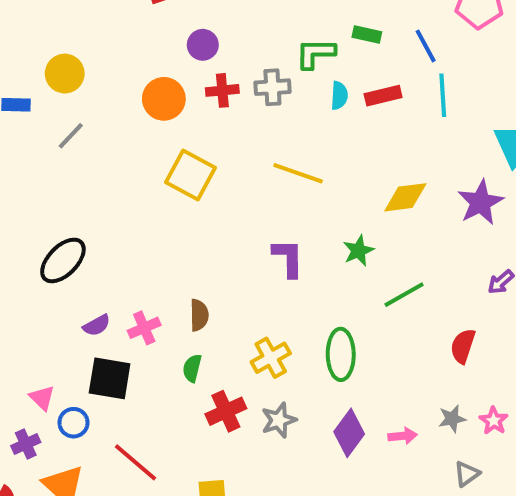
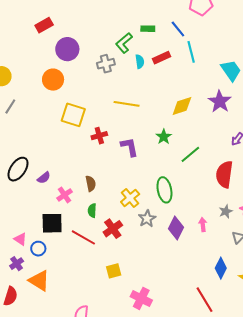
purple circle: (203, 45) -> (67, 49), size x1.5
green L-shape: (315, 53) -> (124, 43), turned -30
red cross: (222, 90) -> (99, 136), moved
purple semicircle: (97, 325) -> (44, 178), moved
red semicircle: (463, 346) -> (224, 174), size x1.5
gray star: (279, 420) -> (147, 219), moved
pink arrow: (403, 436) -> (203, 225), turned -80
red line: (135, 462) -> (83, 237), moved

